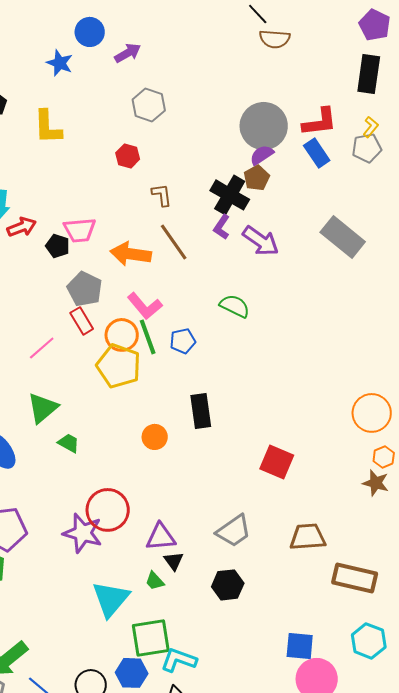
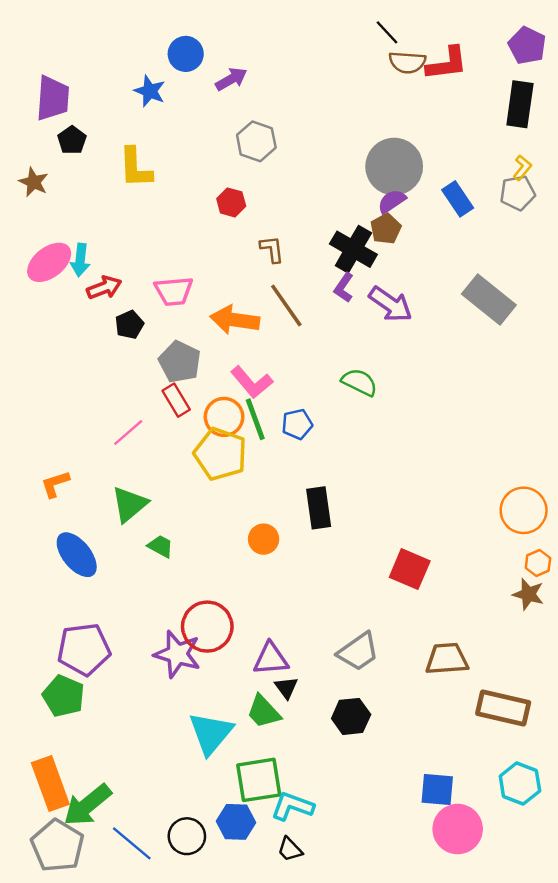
red L-shape: (320, 122) -> (447, 63), moved
black pentagon: (58, 246) -> (129, 325), moved, turned 30
green trapezoid: (155, 581) -> (264, 712), size x1.5

